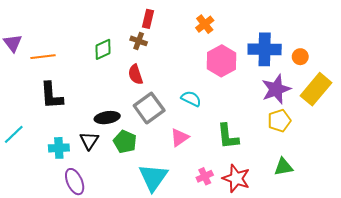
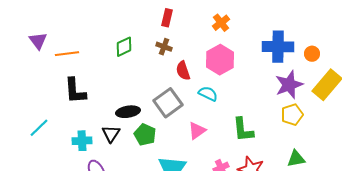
brown cross: (139, 41) -> (164, 47), moved
pink hexagon: (222, 61) -> (220, 60), moved
red semicircle: (135, 75) -> (183, 71), moved

